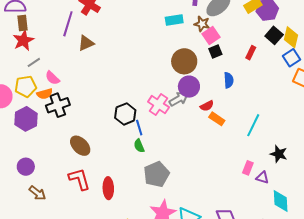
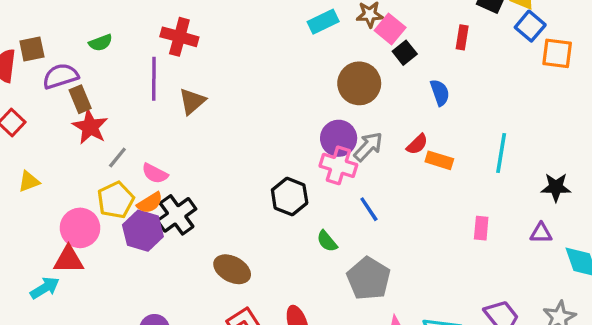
purple circle: (189, 87) -> (339, 138), moved
purple hexagon: (26, 119) -> (143, 231), moved
blue line: (139, 128) -> (369, 209), moved
pink rectangle: (248, 168) -> (481, 228), moved

